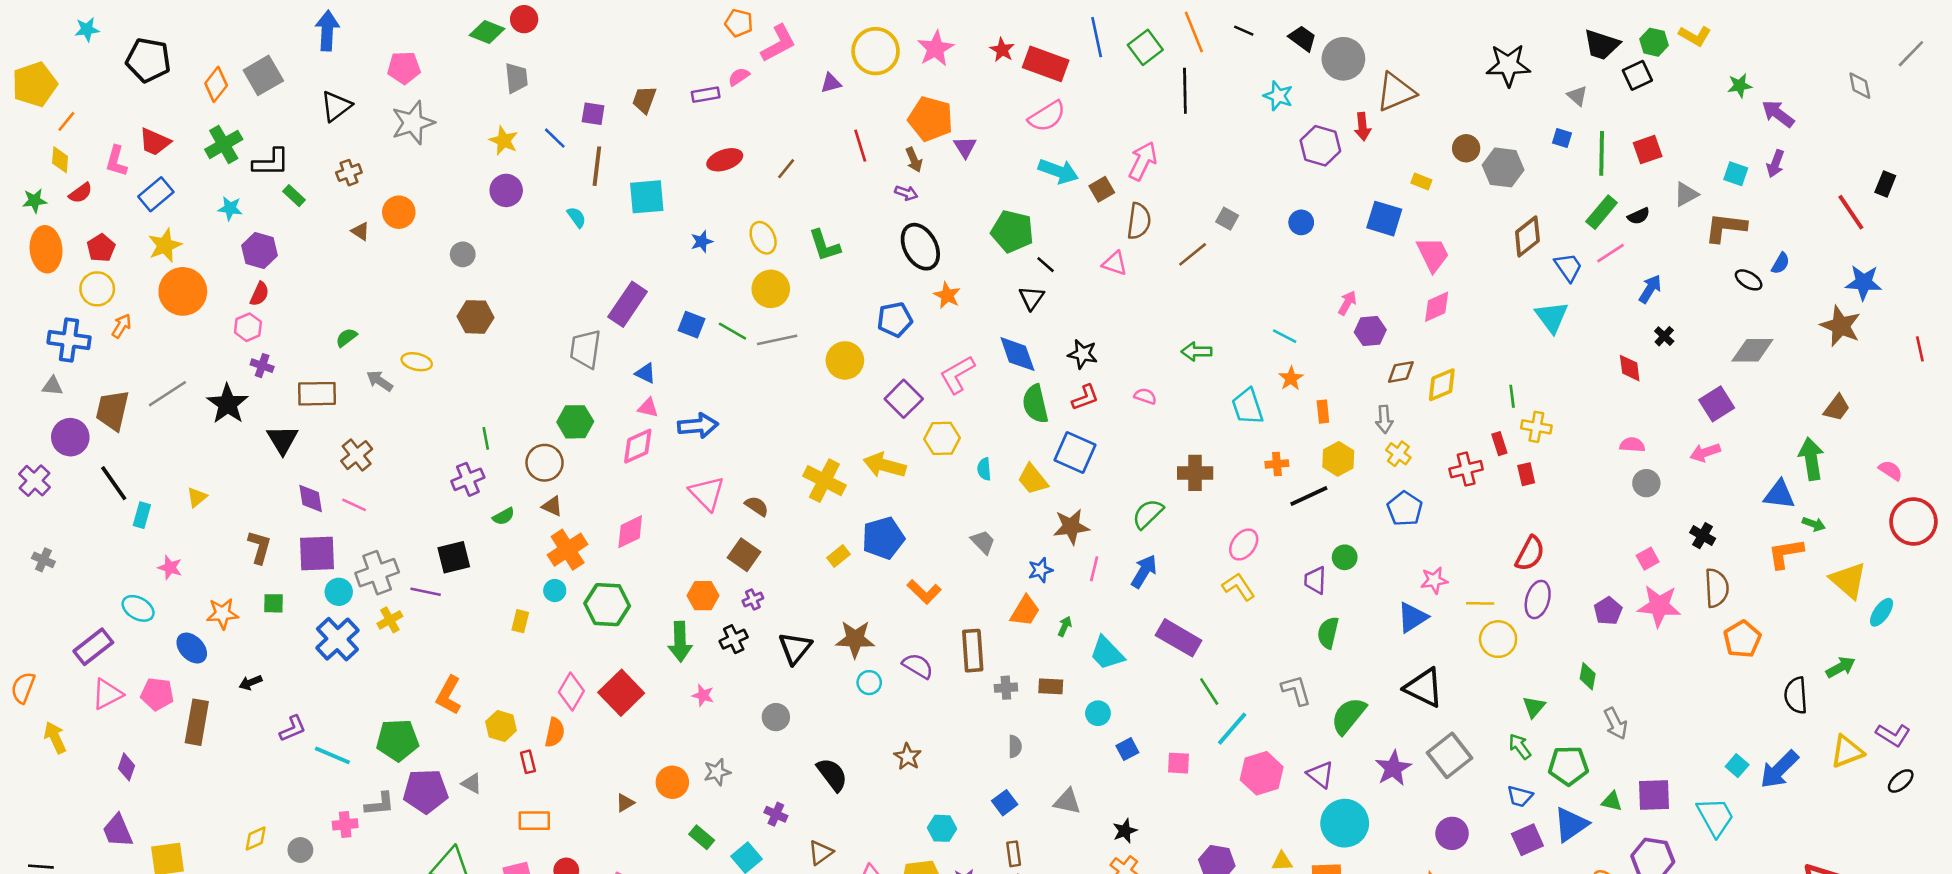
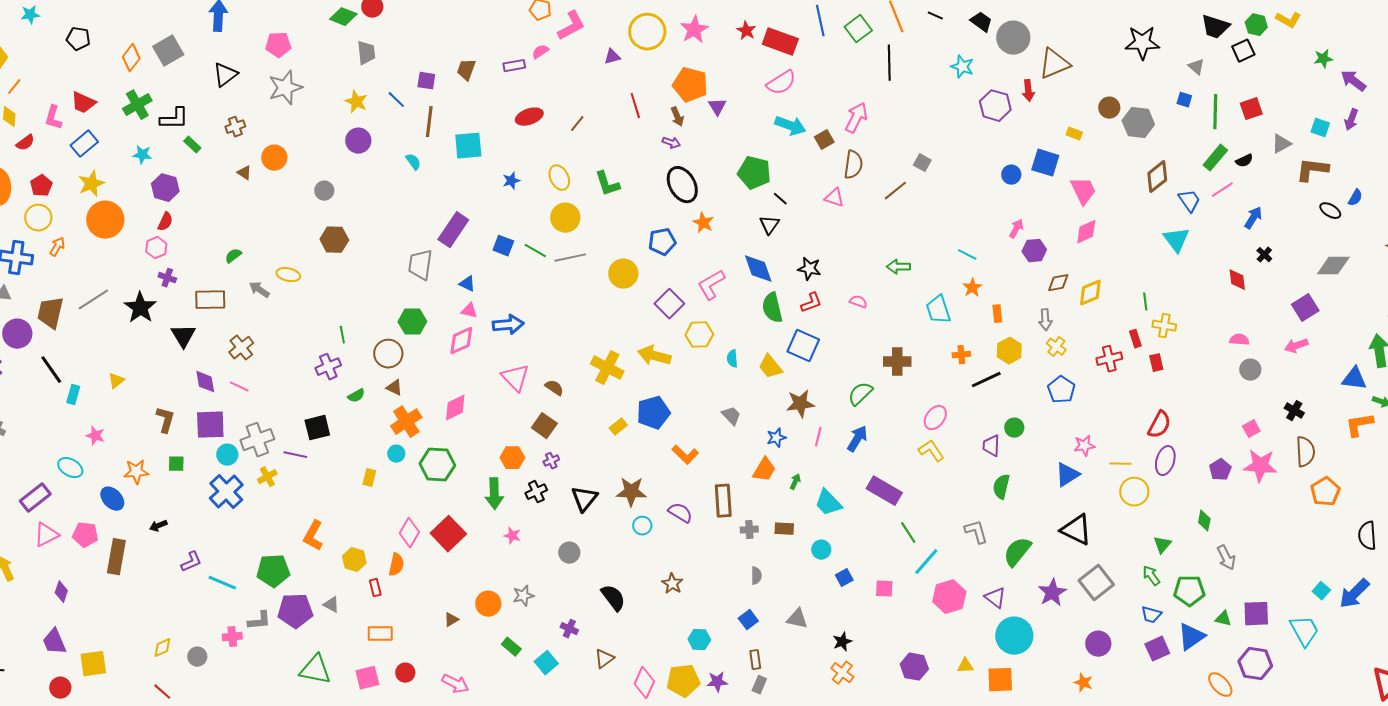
black pentagon: (148, 60) -> (78, 39), size x0.7
blue circle: (1301, 222) -> (1011, 175), moved

